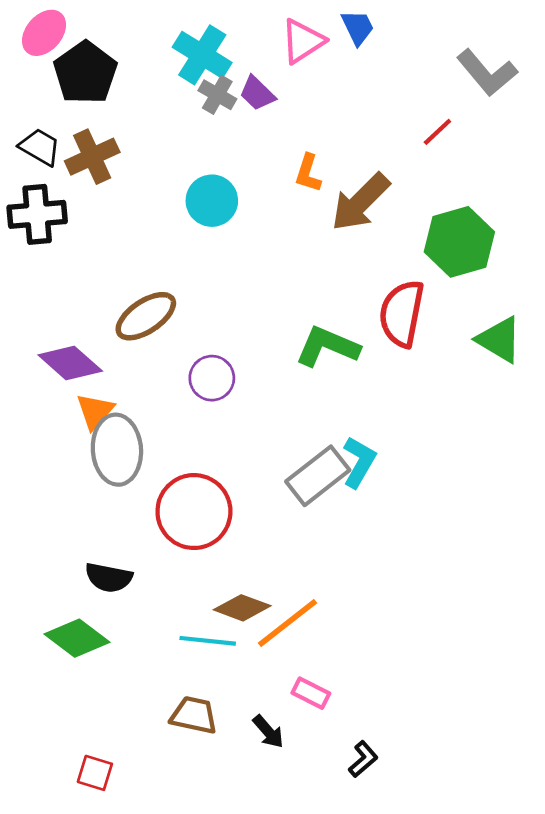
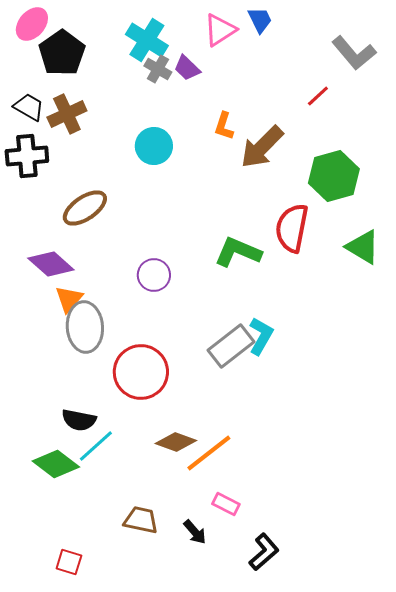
brown ellipse: (146, 316) -> (85, 208), moved
cyan line: (208, 641) -> (96, 446), moved, turned -48
black L-shape: (363, 759) -> (264, 552), size x1.4

